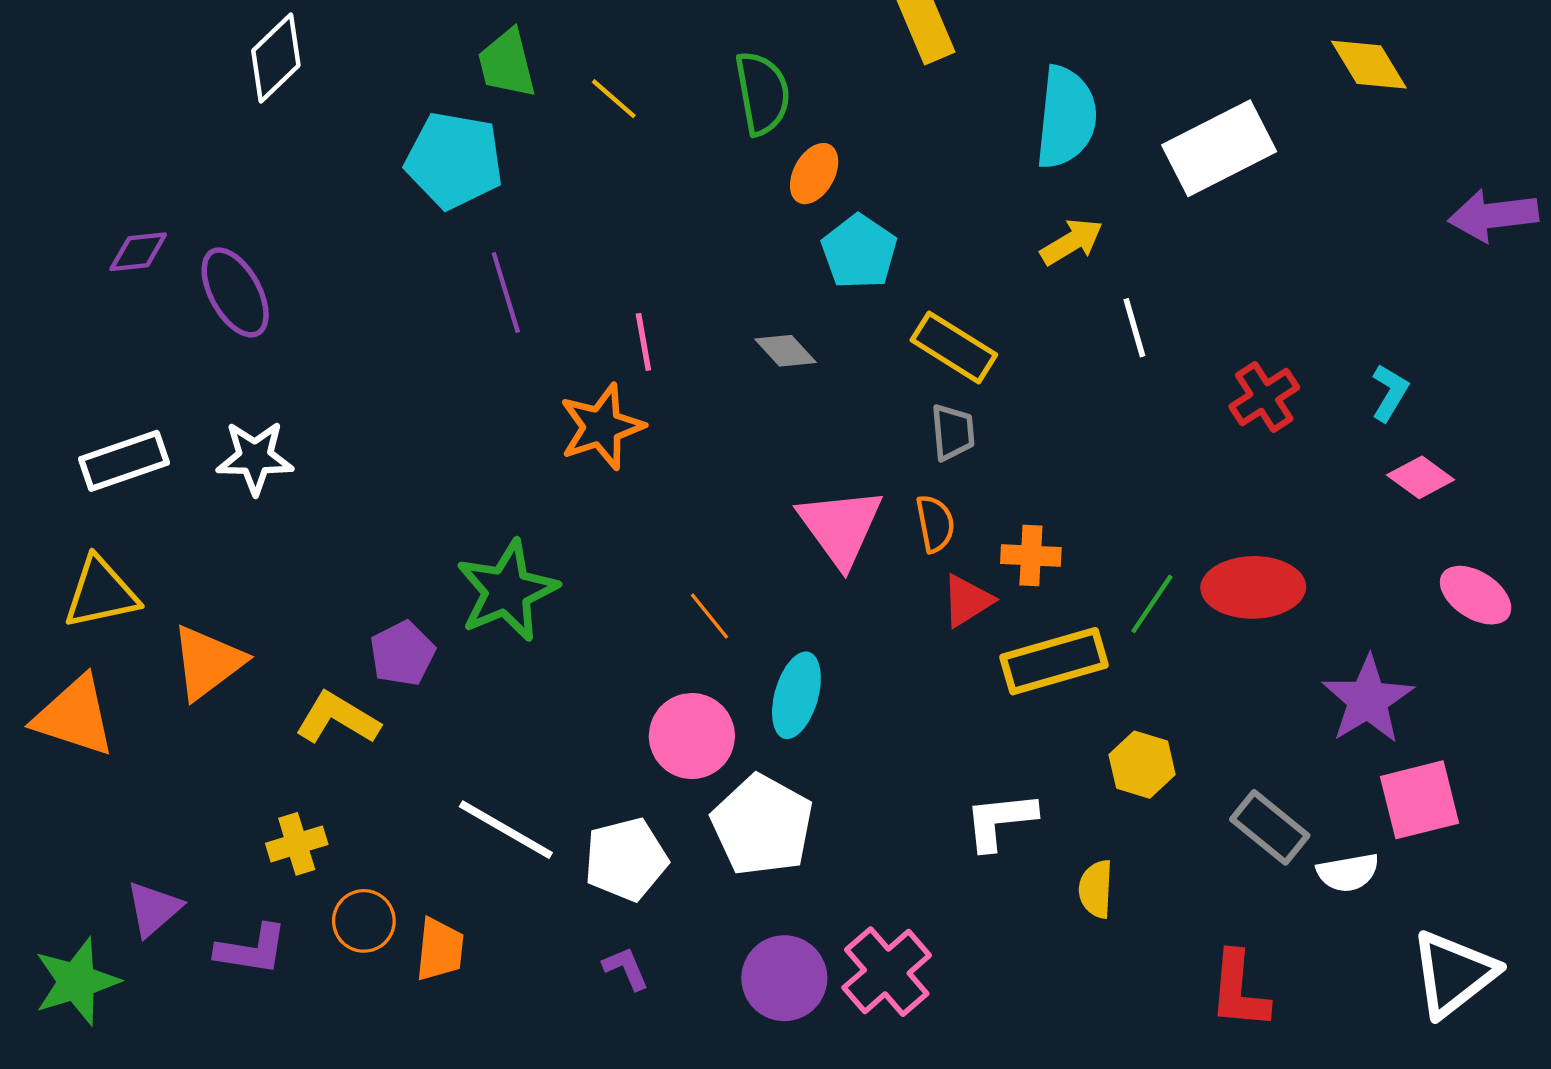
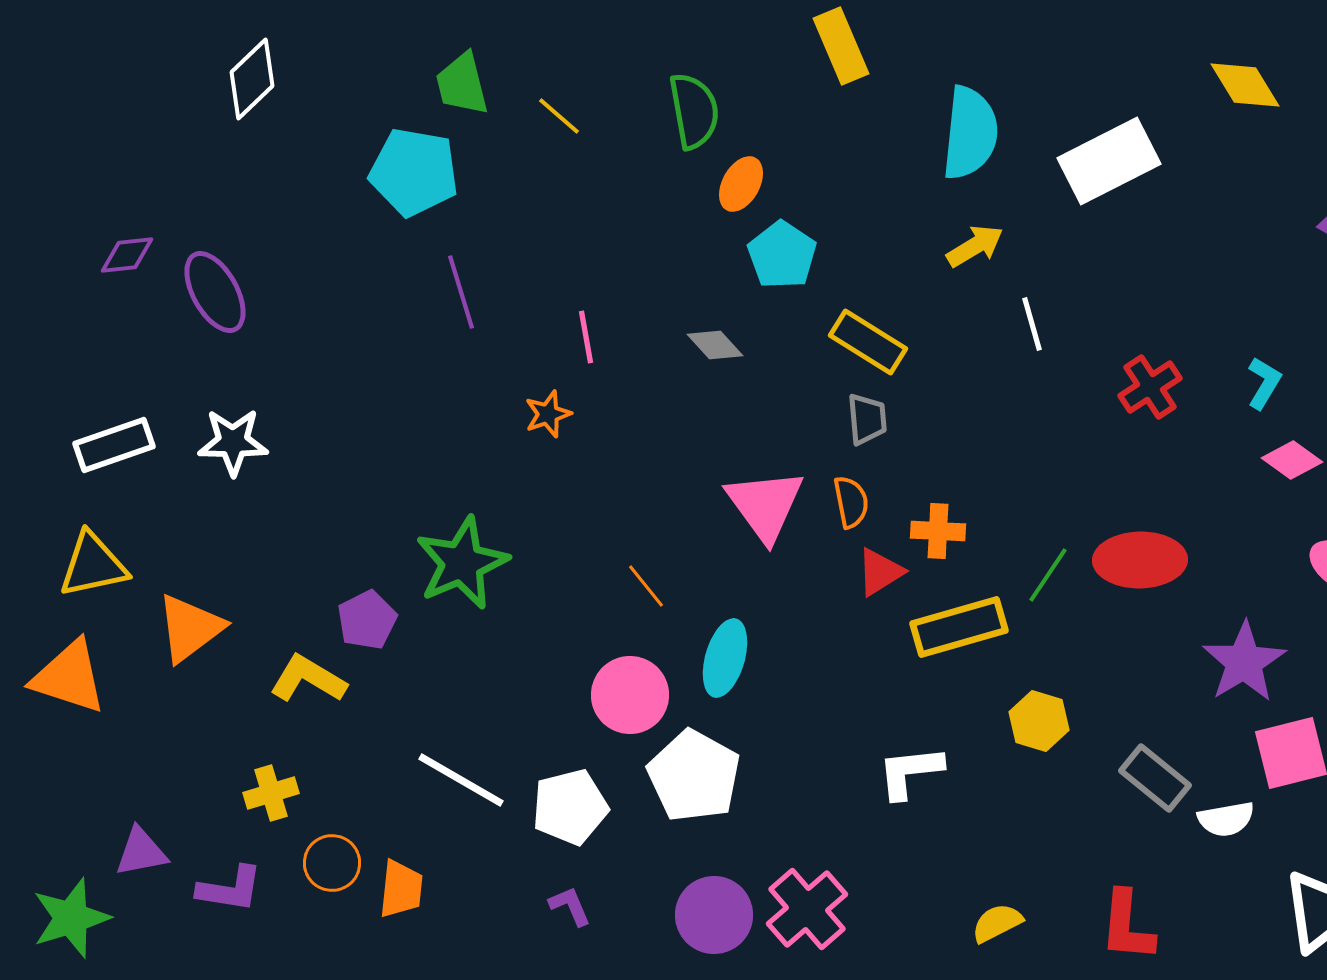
orange star: (602, 427) -> (548, 414), size x0.6
yellow semicircle: (1096, 889) -> (997, 923), moved, turned 60
purple triangle: (154, 909) -> (141, 852), turned 30

